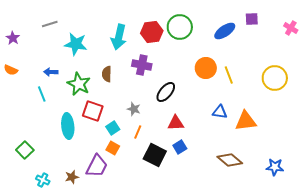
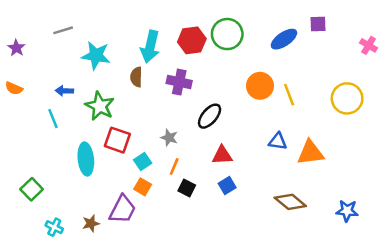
pink cross: (291, 28) -> (369, 45), moved
brown semicircle: (107, 74) -> (136, 77), moved
black square: (155, 155) -> (187, 188), moved, size x0.6

